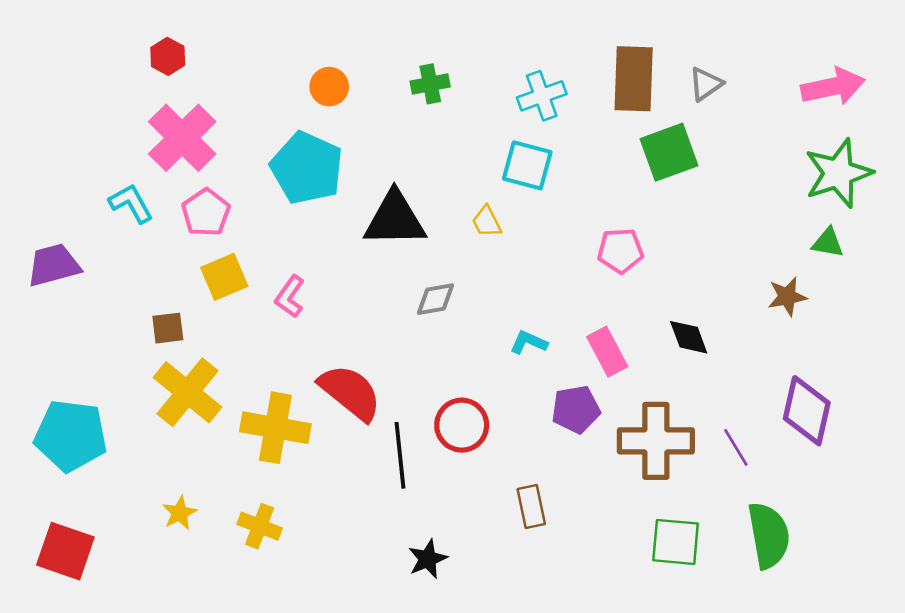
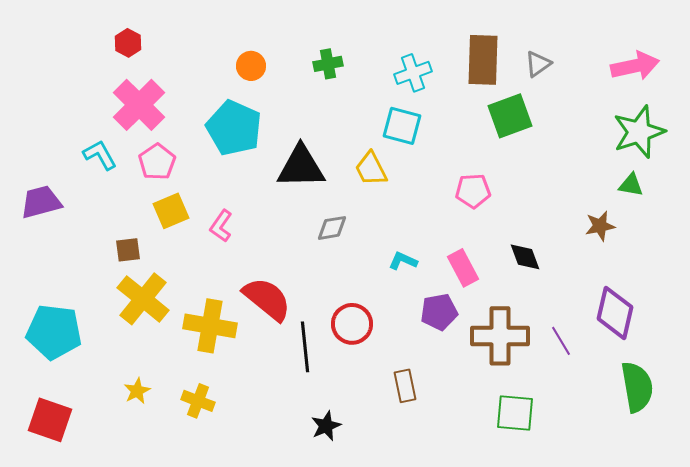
yellow trapezoid: (487, 222) -> (371, 169), size x1.4
green semicircle: (769, 535) -> (637, 387), moved

